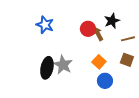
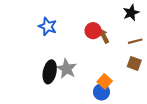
black star: (112, 21) -> (131, 13), moved
orange square: (99, 62) -> (105, 81), moved
blue circle: (105, 81) -> (101, 92), moved

